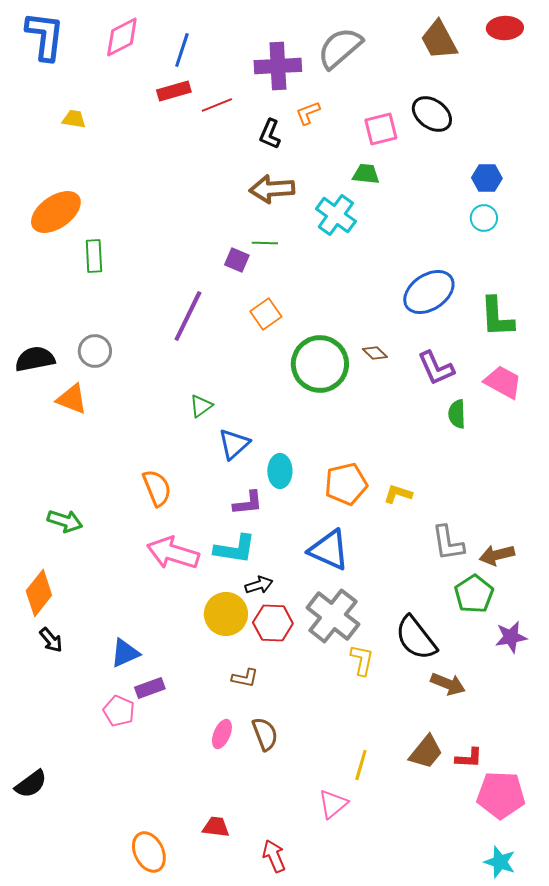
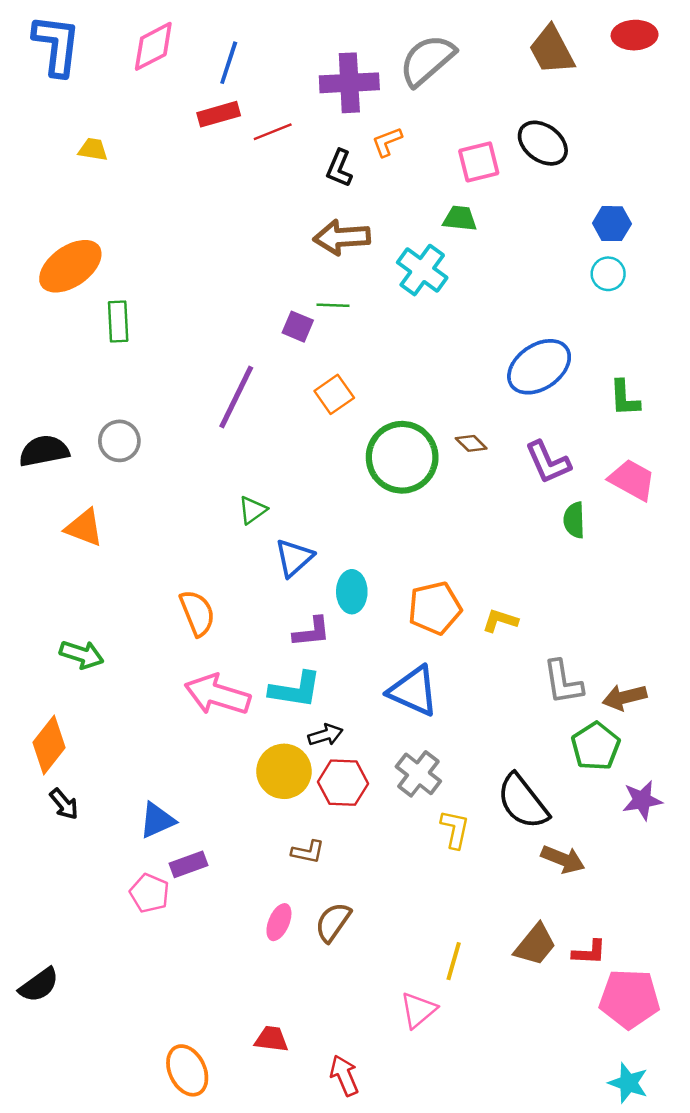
green L-shape: (497, 317) -> (624, 398), size x0.7
orange triangle: (72, 399) -> (84, 528), moved
gray cross: (333, 616) -> (418, 774), size x0.7
brown semicircle: (265, 734) -> (333, 922), turned -124

